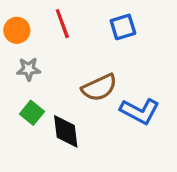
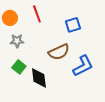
blue square: (123, 27) -> (73, 25), moved
blue L-shape: (140, 111) -> (83, 66), turned -55

